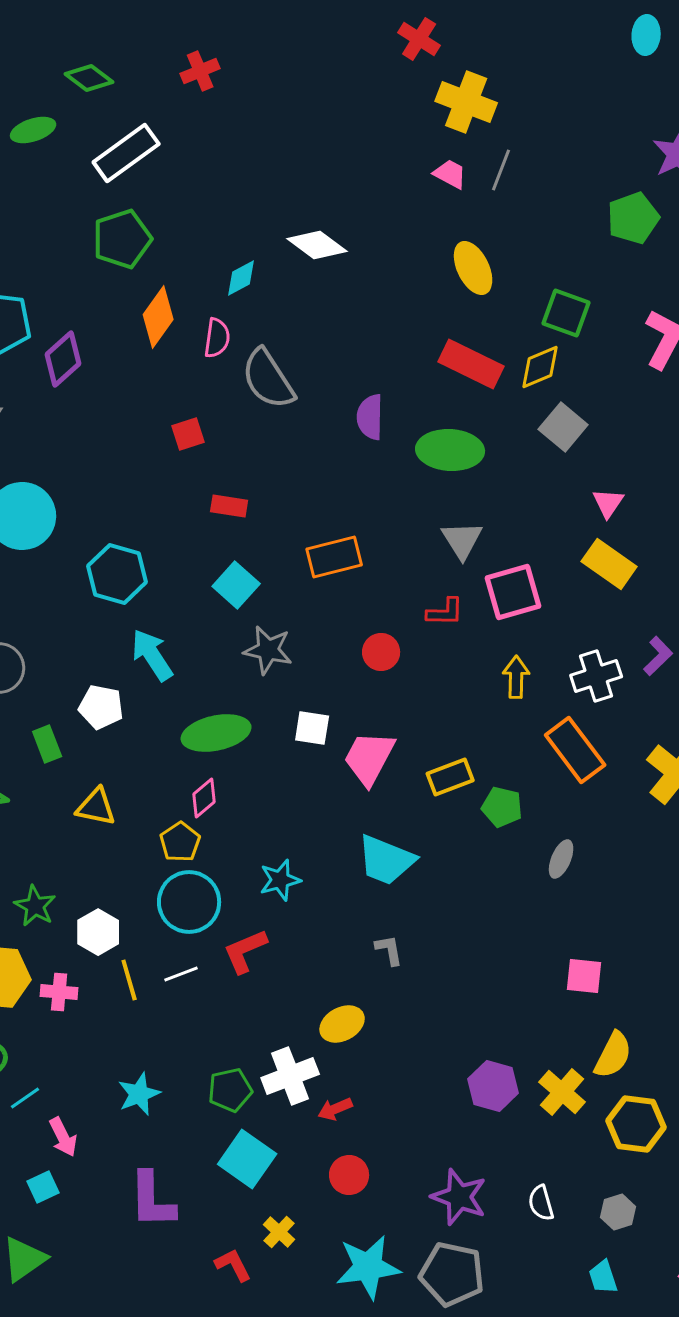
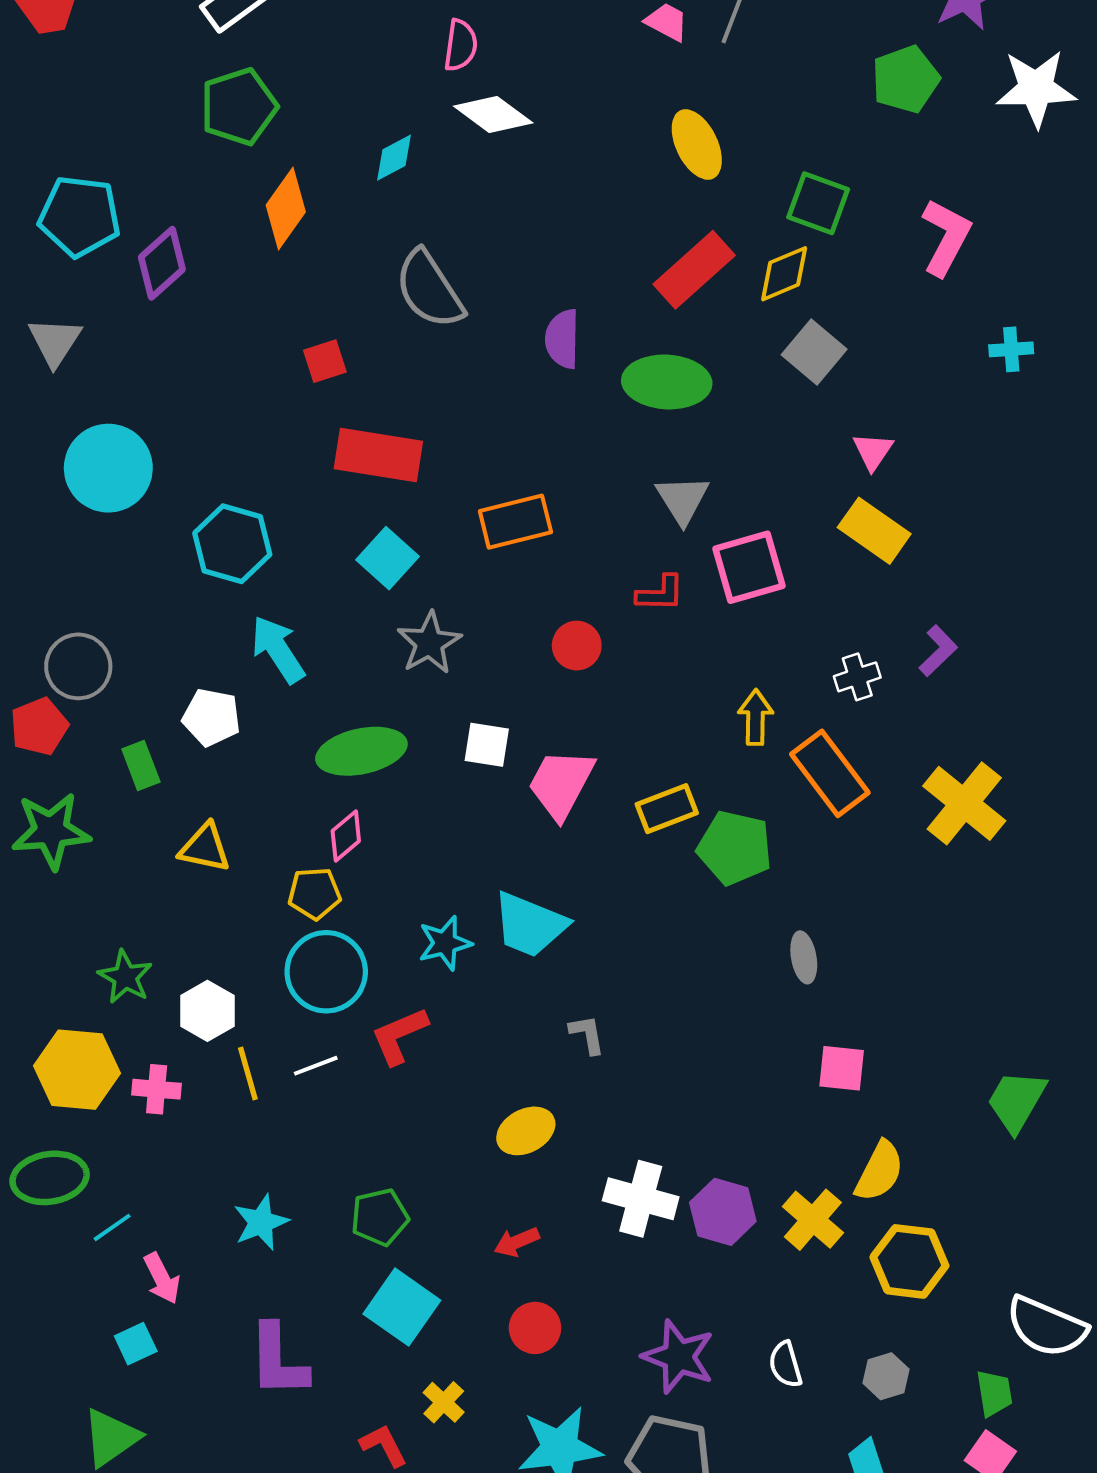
pink semicircle: (217, 338) -> (461, 45), moved
red rectangle: (471, 364) -> (694, 270), turned -68
red rectangle: (229, 506) -> (378, 455), size x1.8
gray star: (268, 650) -> (429, 643), turned 30
white cross: (596, 676) -> (857, 677), size x0.7
yellow arrow: (516, 677) -> (755, 717), moved
green pentagon: (502, 807) -> (735, 848), size x1.4
yellow pentagon: (180, 842) -> (314, 893), turned 30
gray ellipse: (561, 859) -> (804, 957), moved, turned -33
cyan trapezoid: (386, 860) -> (530, 925), moved
white cross: (290, 1076) -> (641, 1199), moved, turned 36

